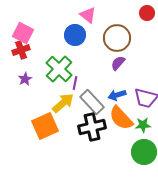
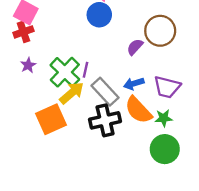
blue circle: (75, 35) -> (99, 15), moved
brown circle: (117, 38) -> (160, 31), moved
green cross: (59, 69) -> (65, 72), moved

